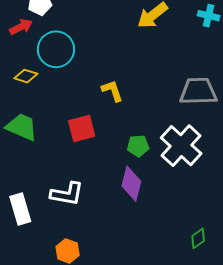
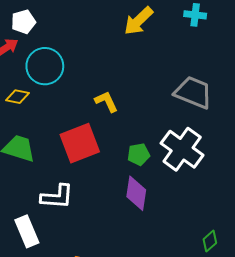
gray trapezoid: (198, 91) -> (193, 92), turned 30
red square: (82, 128) -> (80, 143), size x1.4
white L-shape: (67, 194) -> (57, 197), moved

